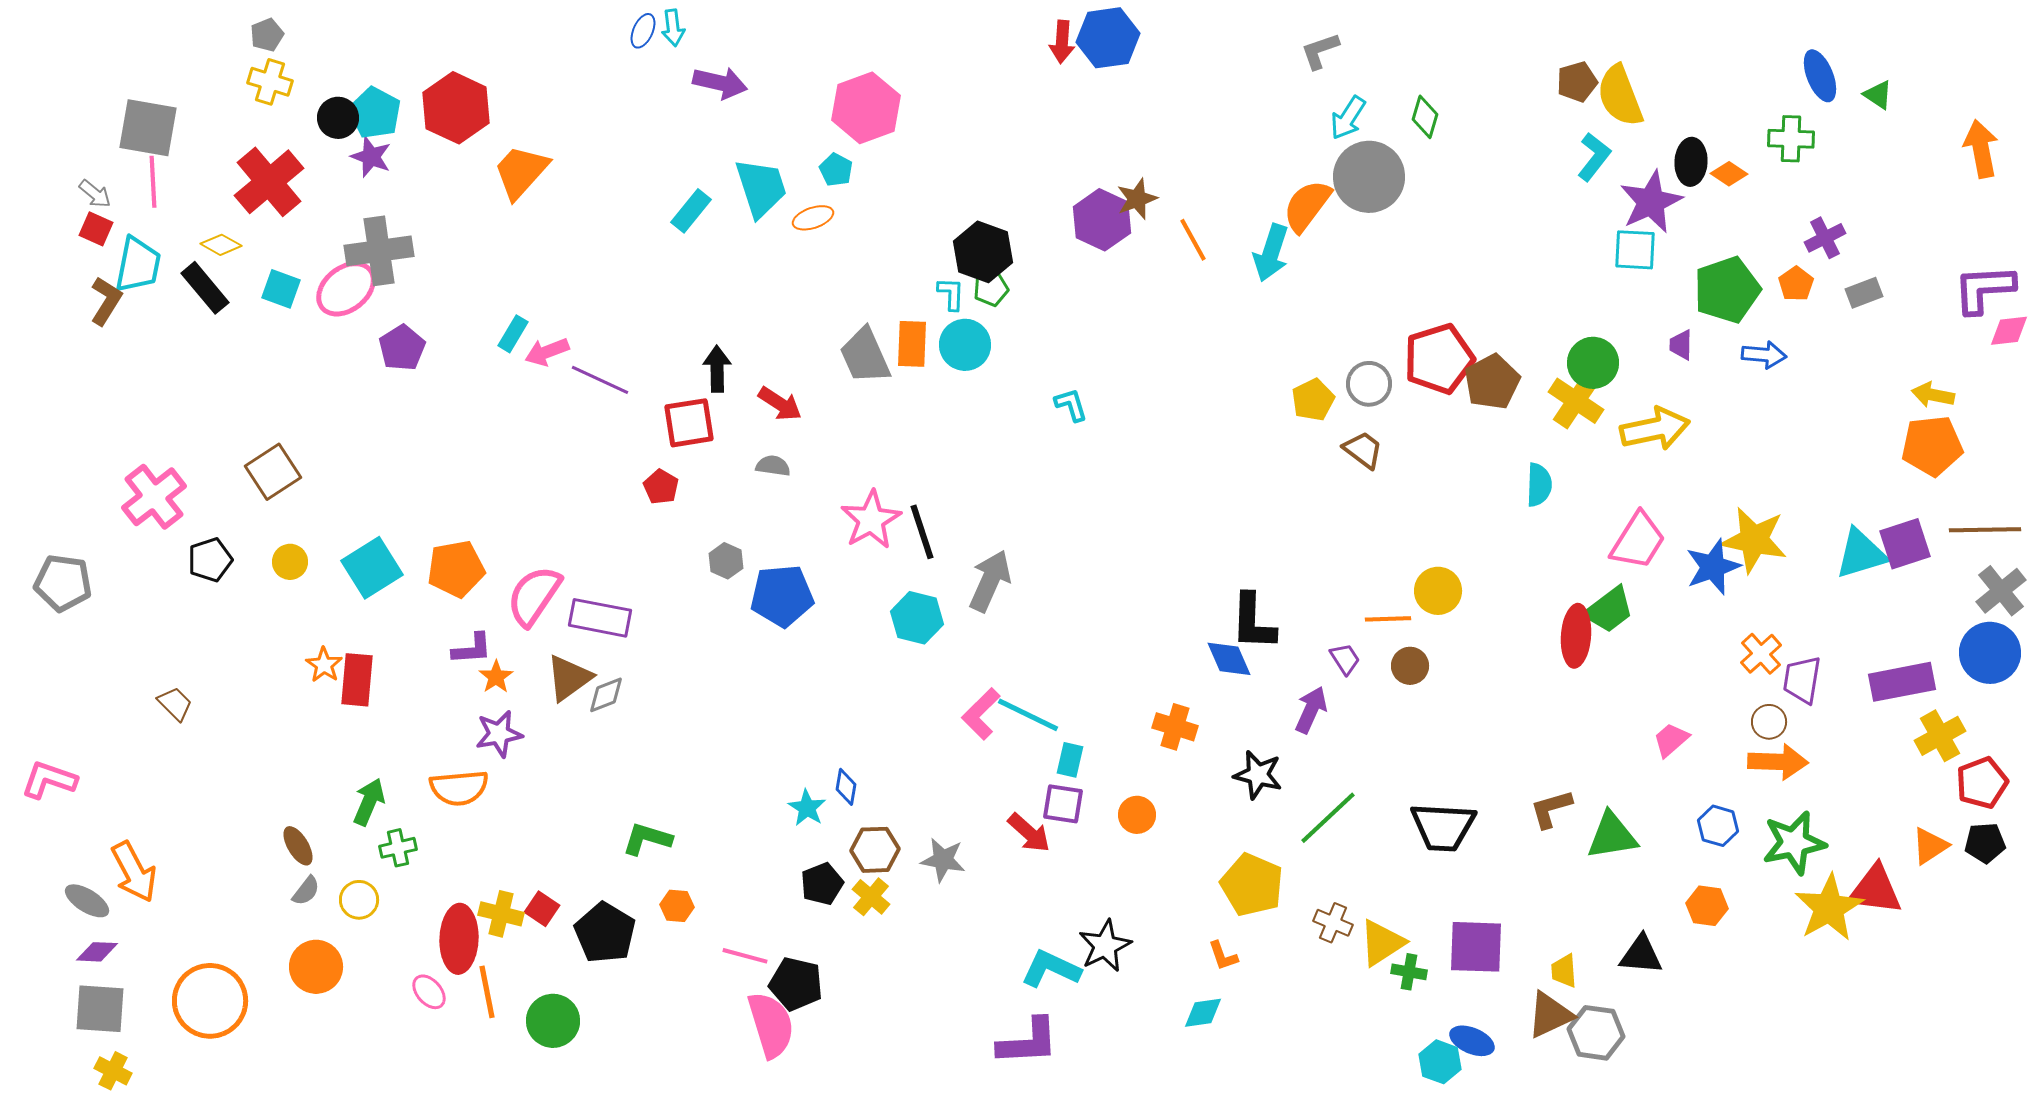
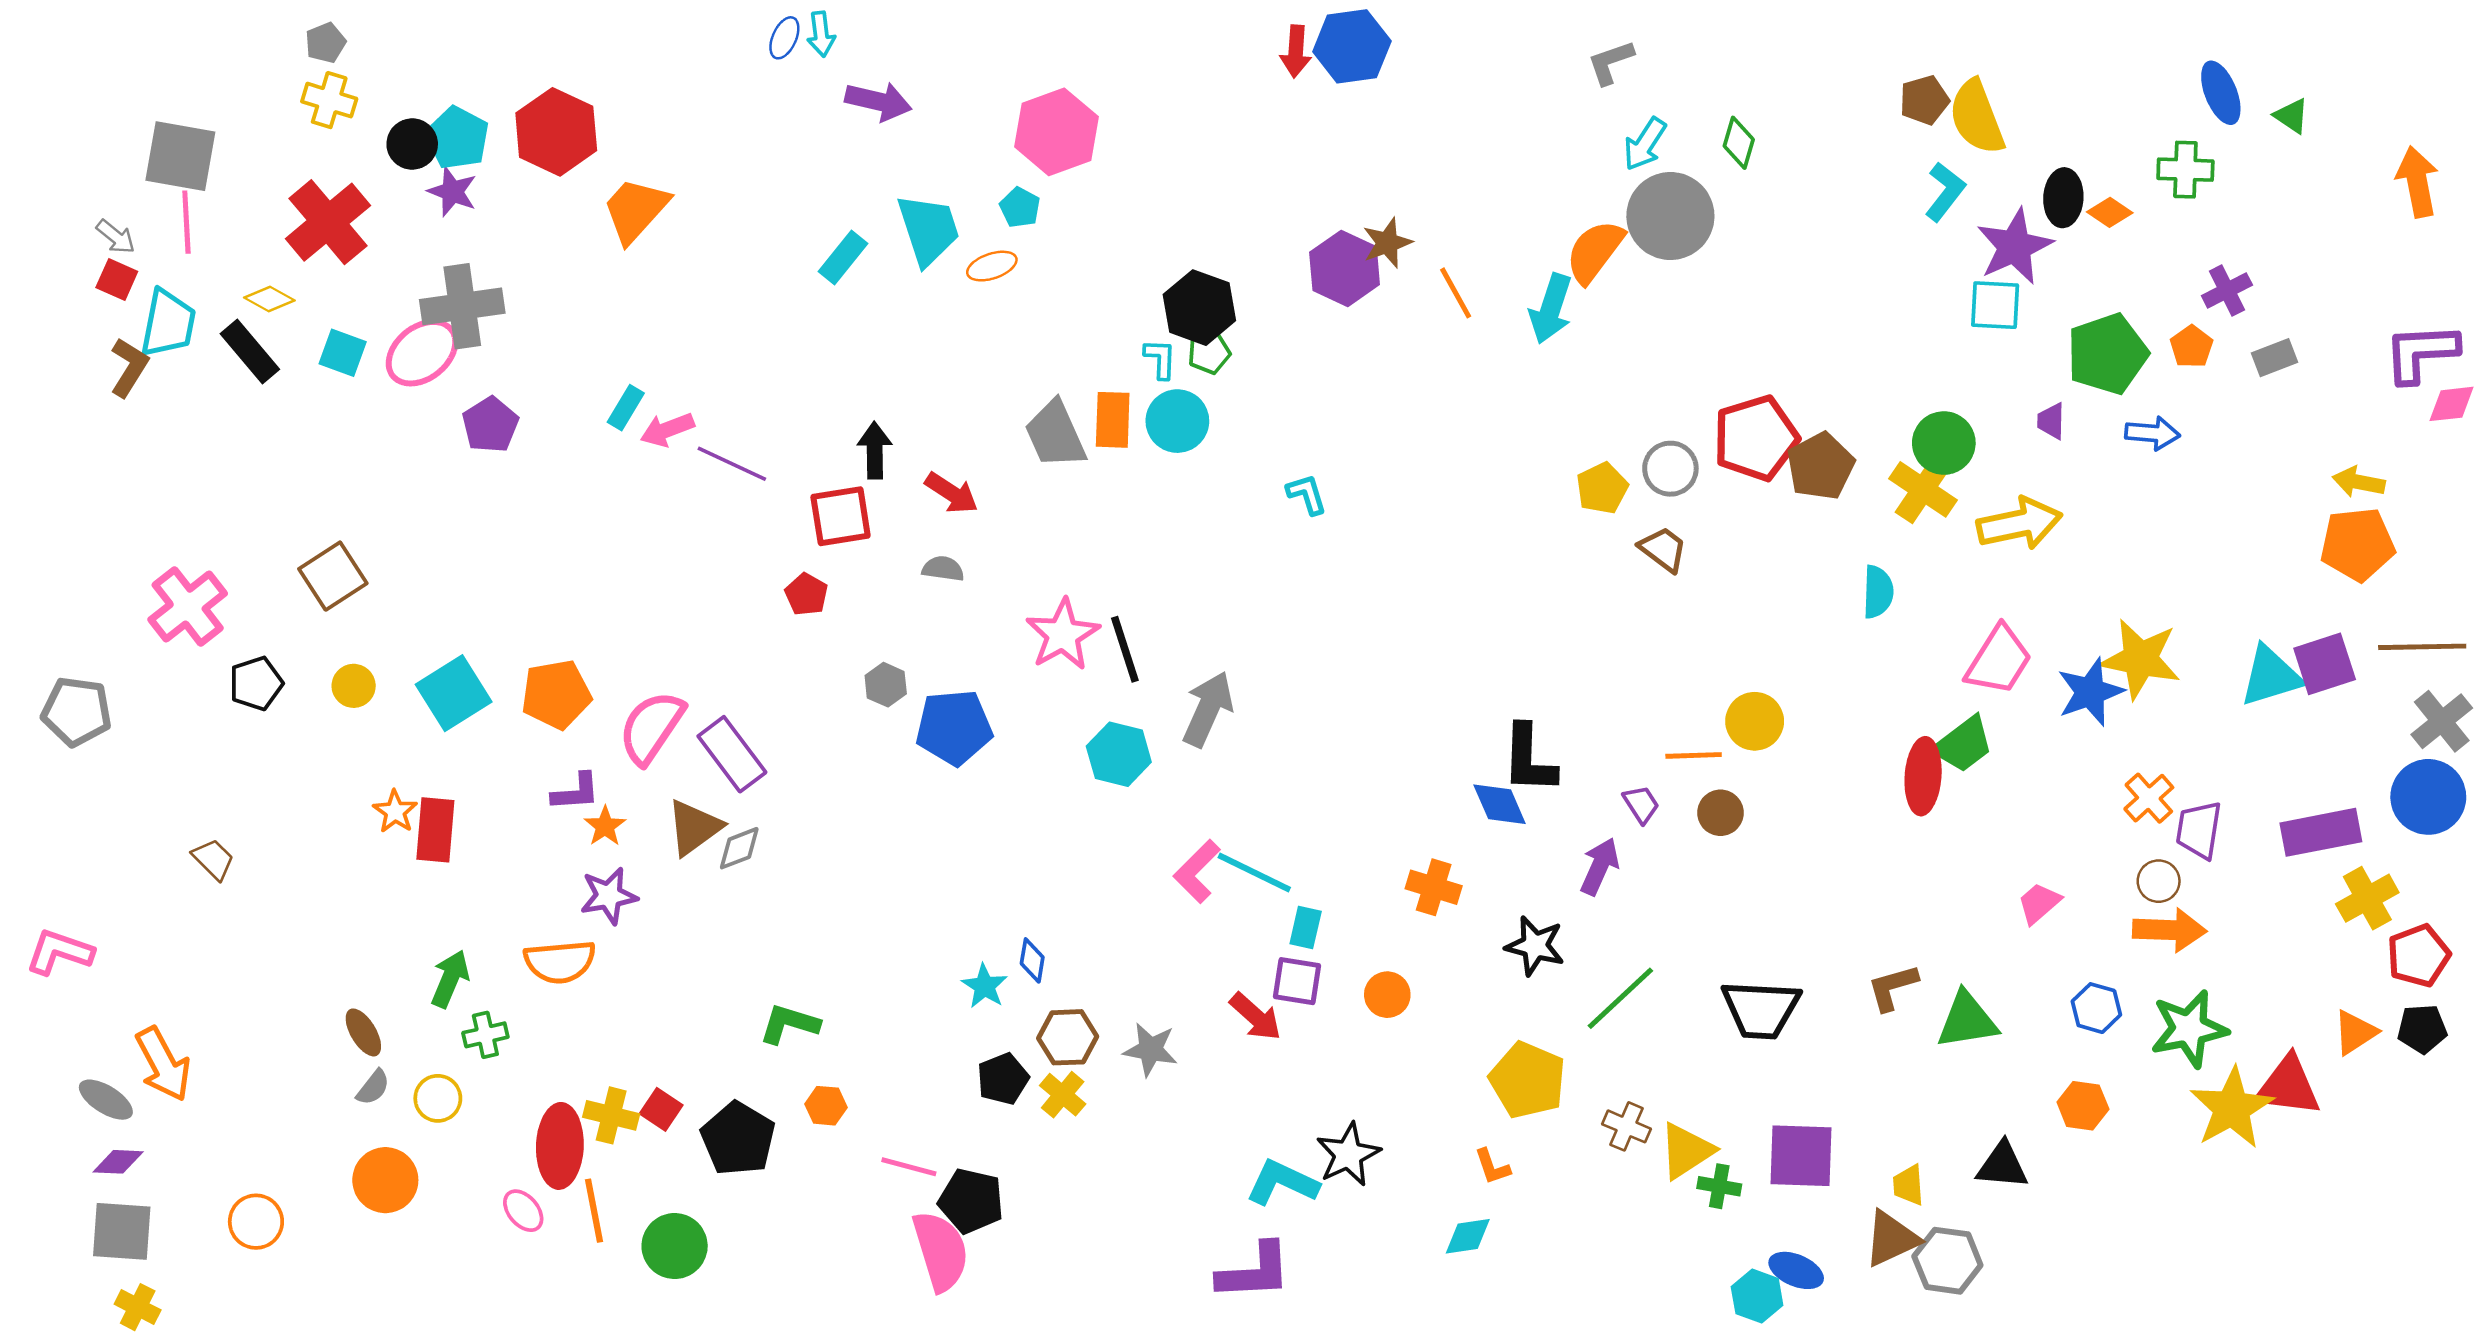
purple rectangle: (600, 618) -> (732, 754), turned 42
orange circle: (210, 1001) -> (256, 1222), size x0.6

